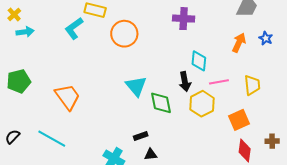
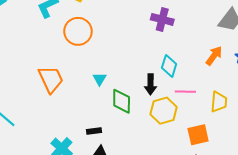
orange circle: (124, 34) -> (78, 31), moved
cyan triangle: (136, 86) -> (99, 79), size x0.6
orange trapezoid: (68, 97) -> (51, 79), moved

